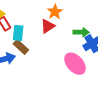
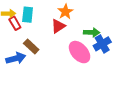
cyan rectangle: (18, 33) -> (28, 15), moved
pink ellipse: (75, 64) -> (80, 52), moved

